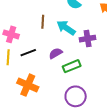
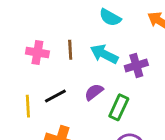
pink cross: (11, 34) -> (37, 52), moved
green rectangle: (72, 66) -> (119, 107), turned -36

